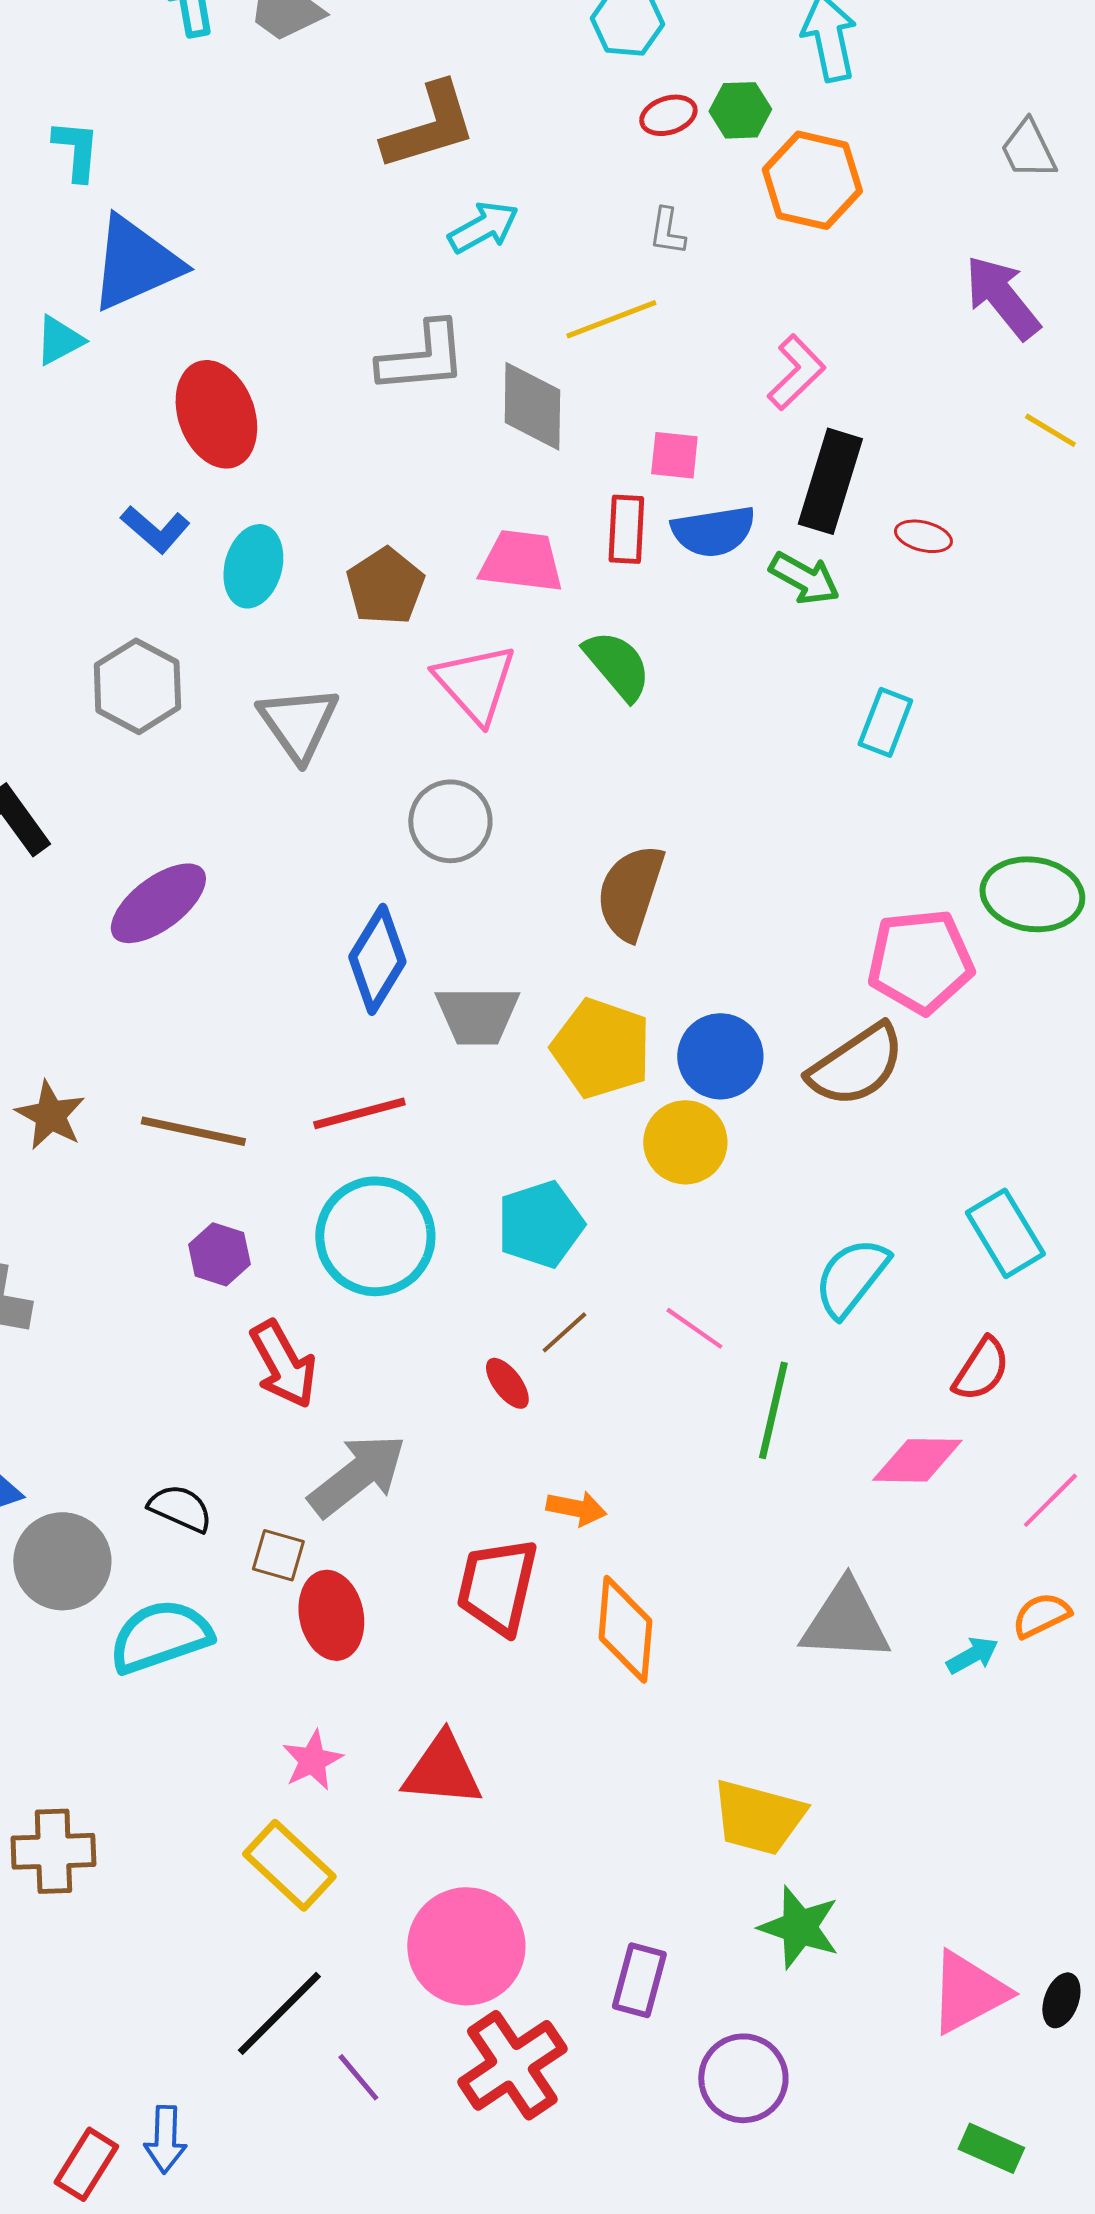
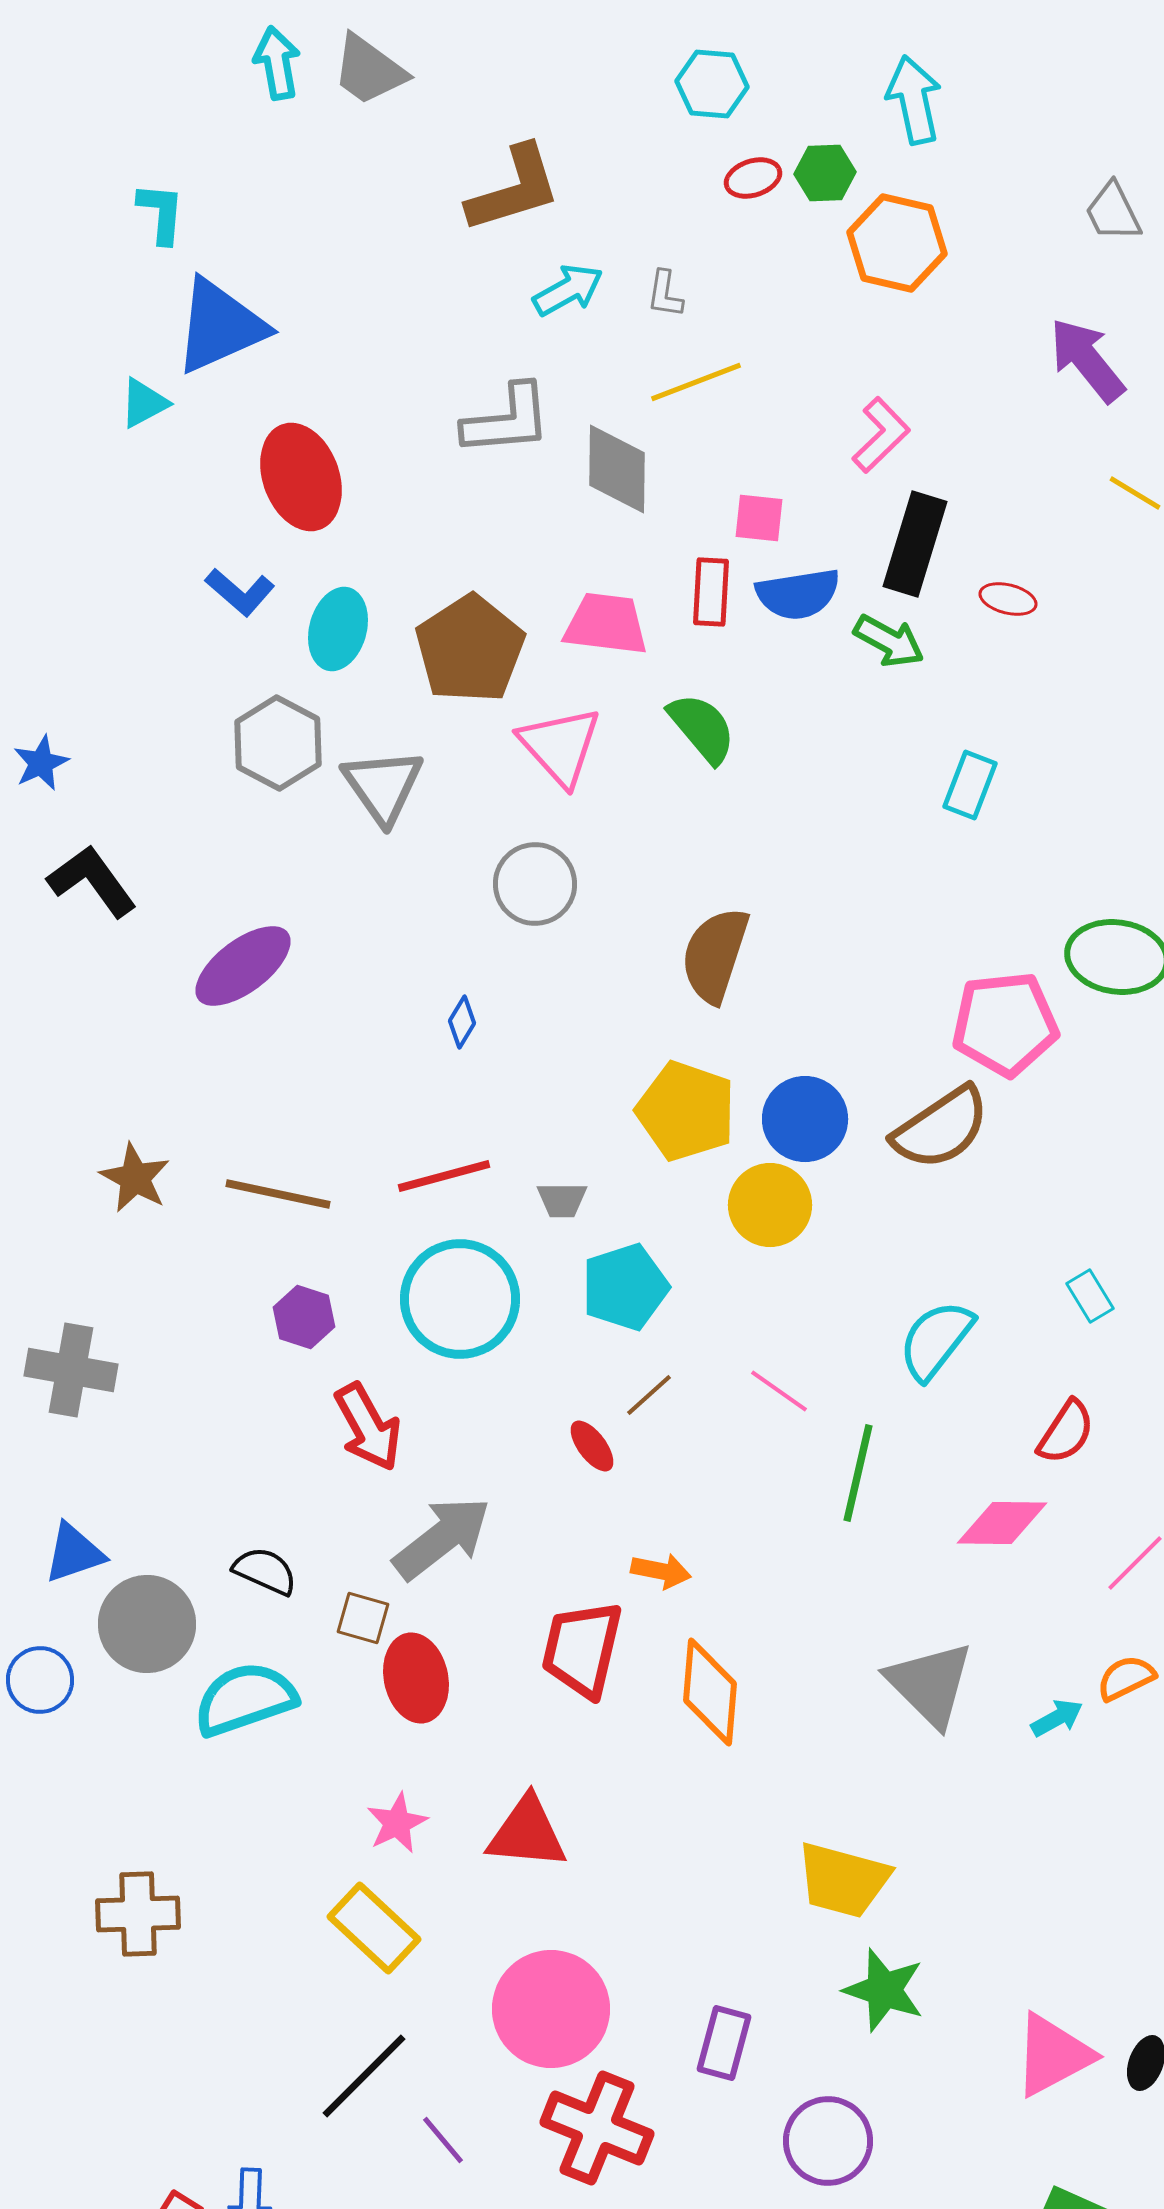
gray L-shape: (667, 231) -> (665, 294), moved
brown pentagon: (385, 586) -> (470, 649), size x1.4
gray hexagon: (137, 686) -> (278, 743), moved
blue diamond: (377, 959) -> (462, 1022), size x0.5
gray trapezoid: (477, 1015) -> (562, 1200), moved, size x0.6
cyan rectangle: (1005, 1233) -> (1090, 1296), size x0.6
gray triangle: (845, 1621) -> (930, 1684), turned 42
red cross: (512, 2065) -> (597, 2128), turned -34

